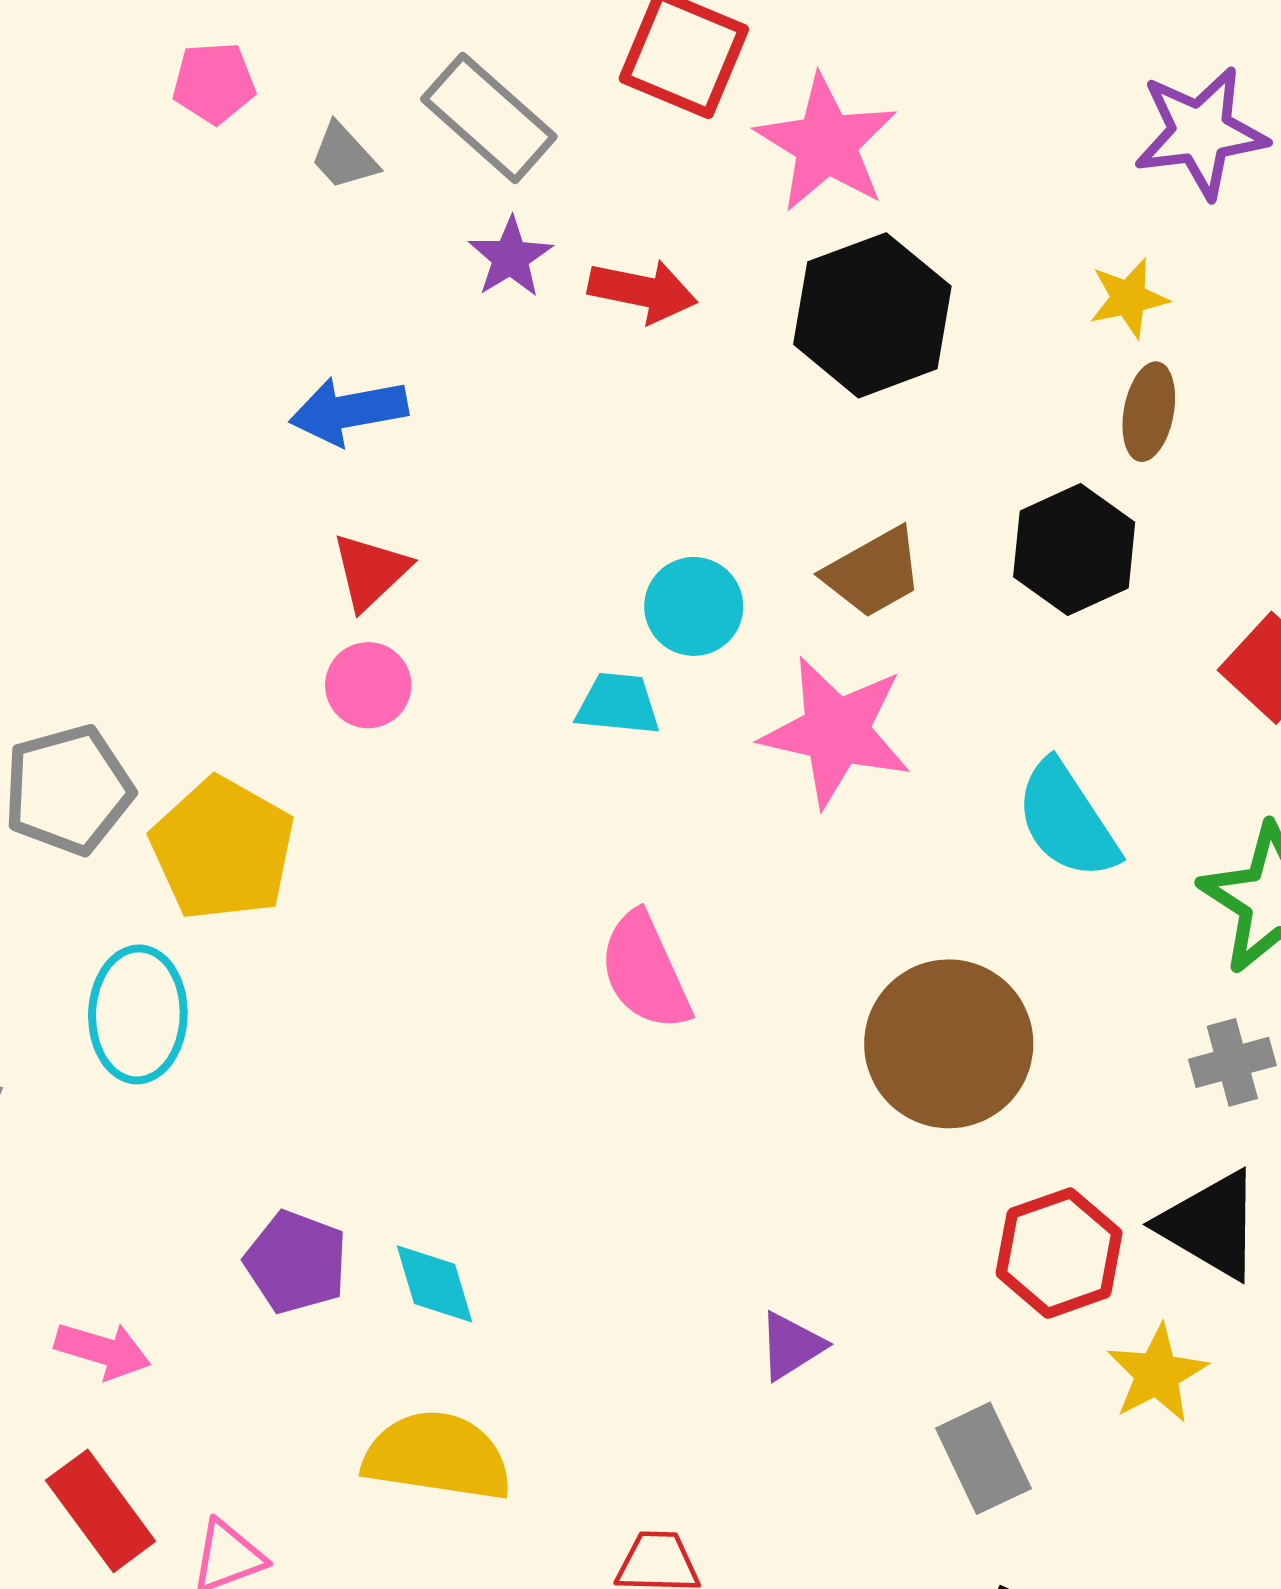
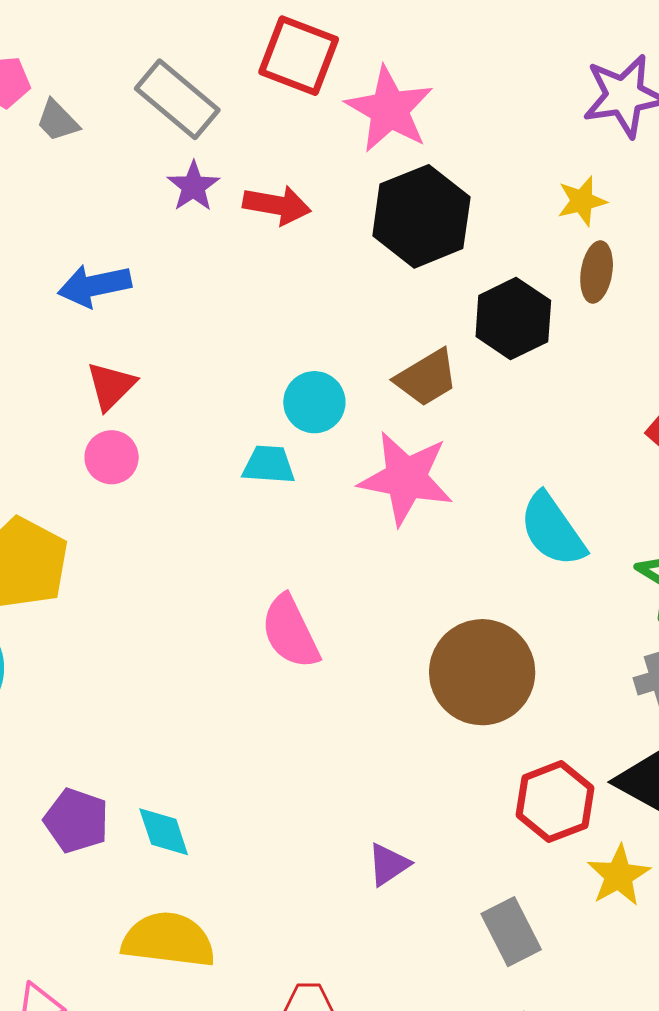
gray trapezoid: (344, 156) -> (57, 121), moved
black hexagon: (1074, 550) -> (513, 319), moved

